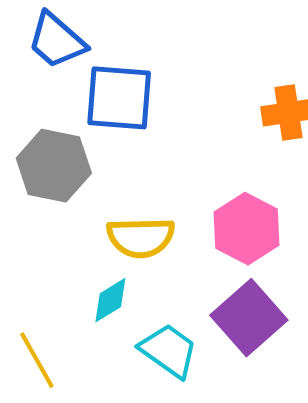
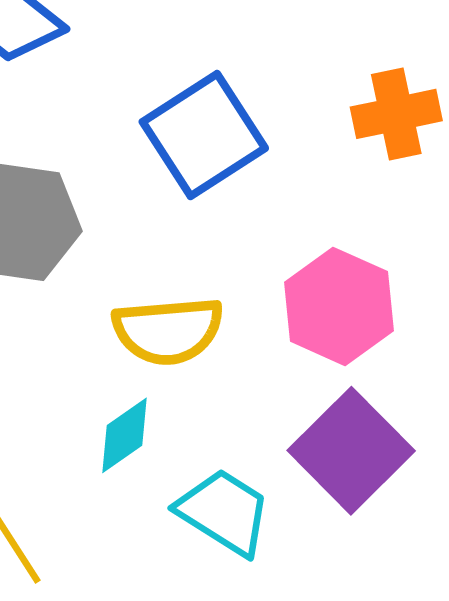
blue square: (119, 98) -> (204, 135), moved, turned -34

